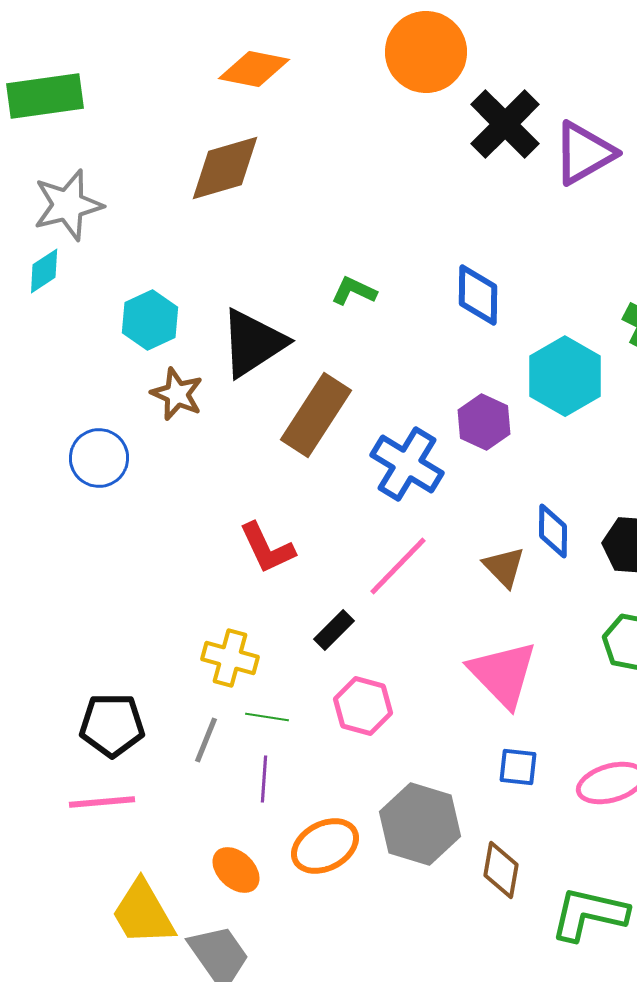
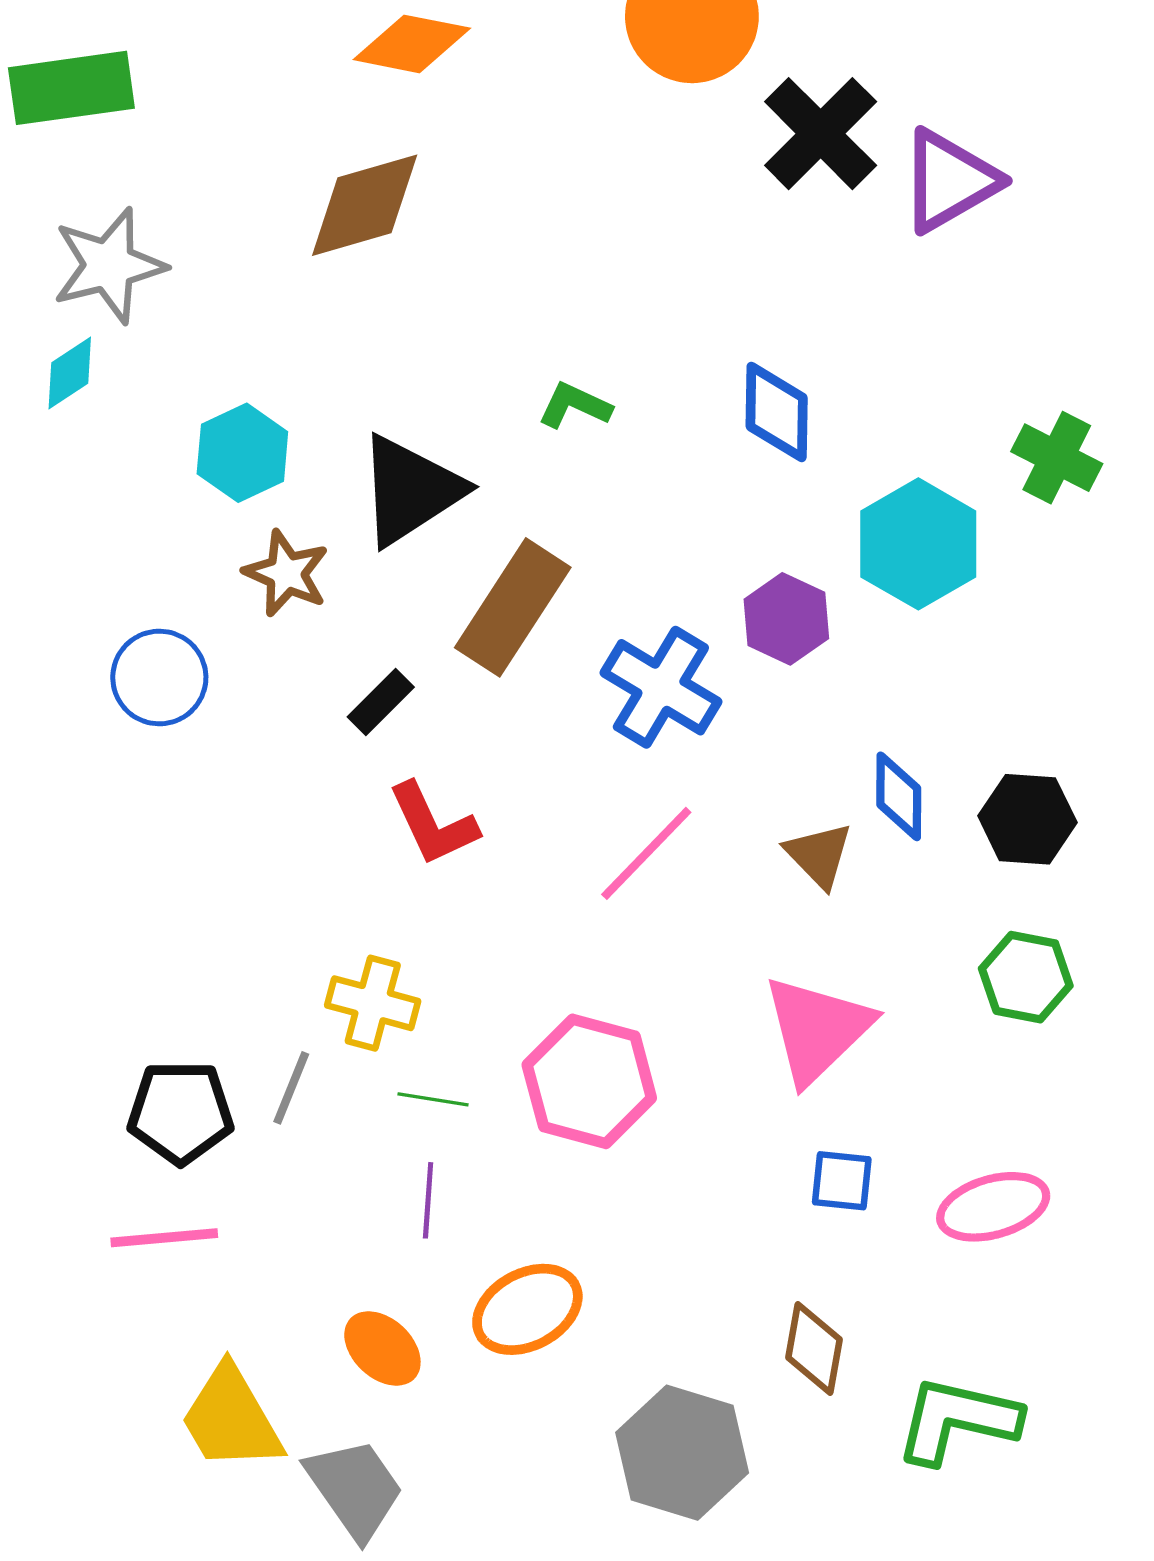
black rectangle: (334, 630) -> (381, 702), moved
pink triangle: (503, 674) -> (817, 1029), turned 30
pink hexagon: (363, 706) -> (589, 1081), size x1.4
gray line: (206, 740) -> (291, 1088), moved
gray hexagon: (420, 824) -> (682, 1453), moved

